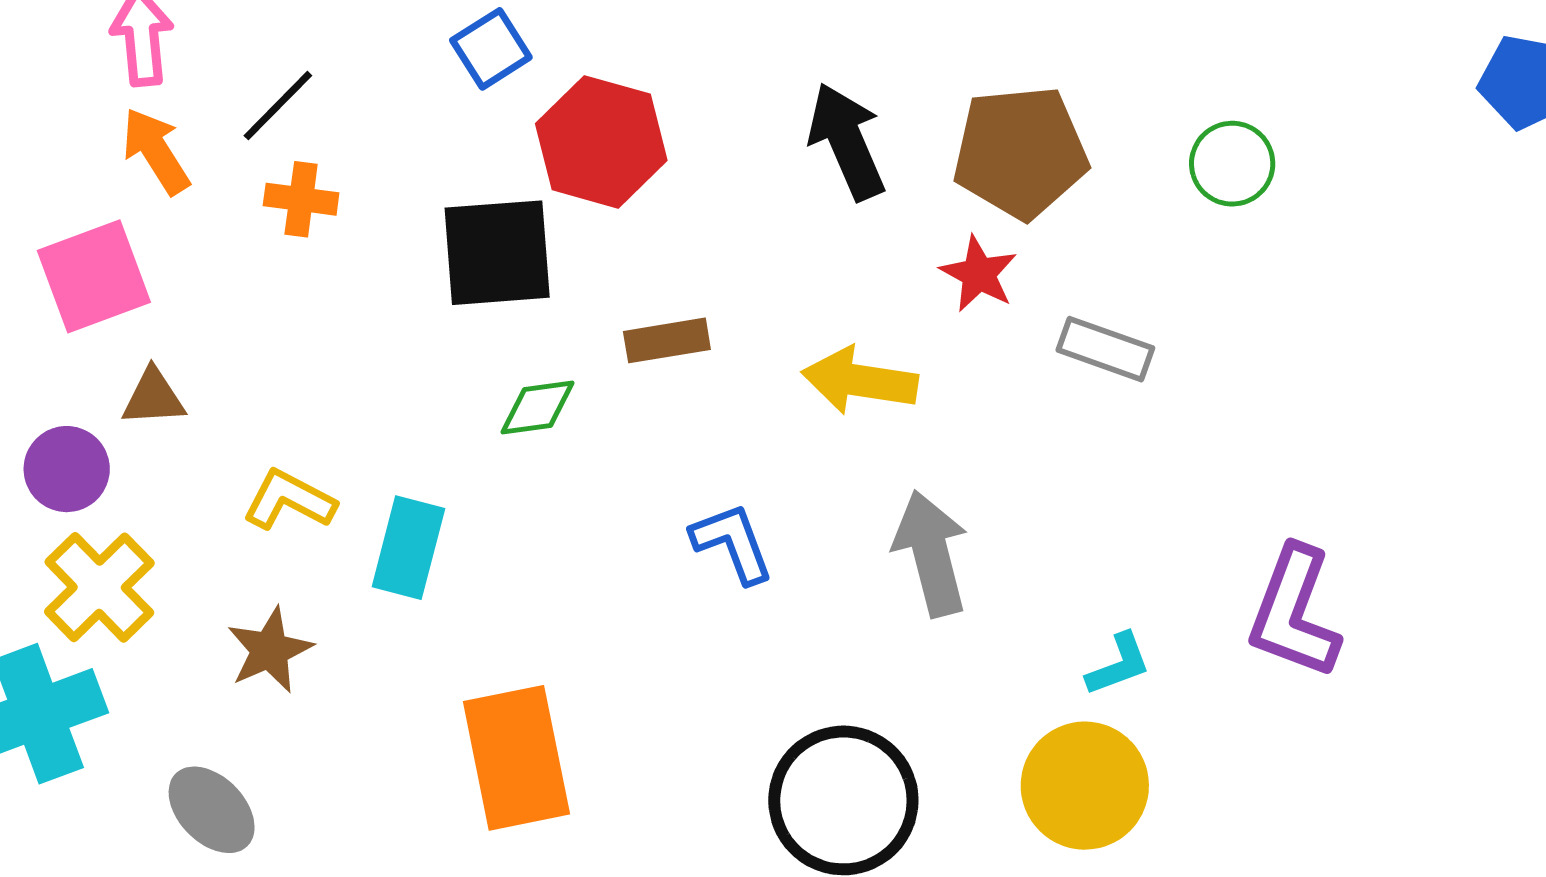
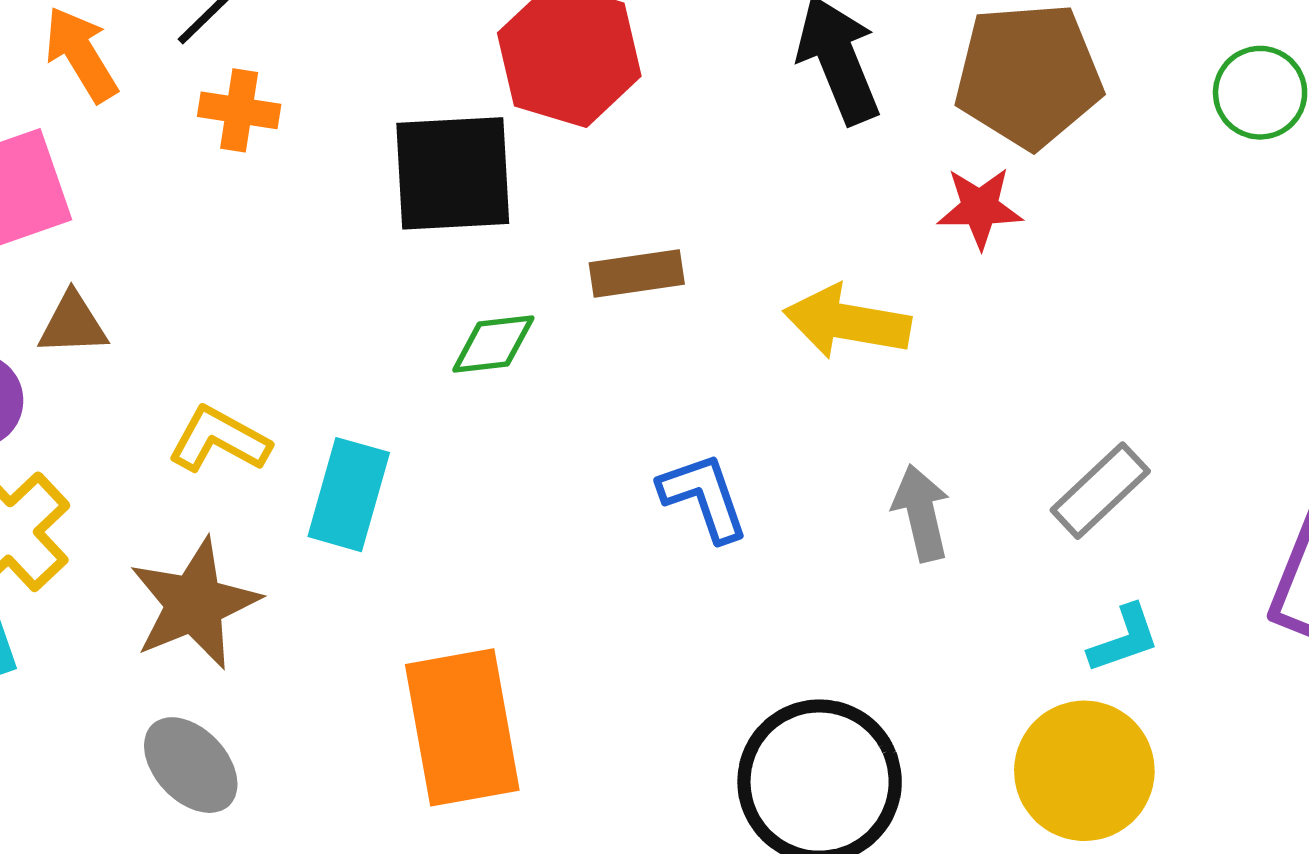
red star: (979, 274) -> (980, 208), turned -30
gray rectangle: (1105, 349) -> (1100, 491), moved, turned -64
gray arrow: (931, 553) -> (921, 513), size x0.7
brown star: (270, 650) -> (194, 604), size x1.4
gray ellipse: (212, 810) -> (191, 765), moved

